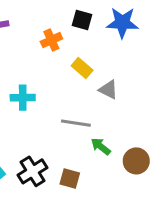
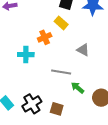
orange cross: (51, 40) -> (45, 37), moved
yellow rectangle: (82, 68) -> (61, 23), moved

